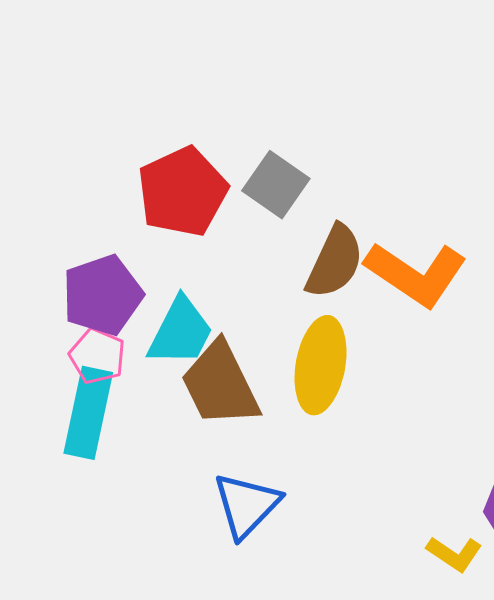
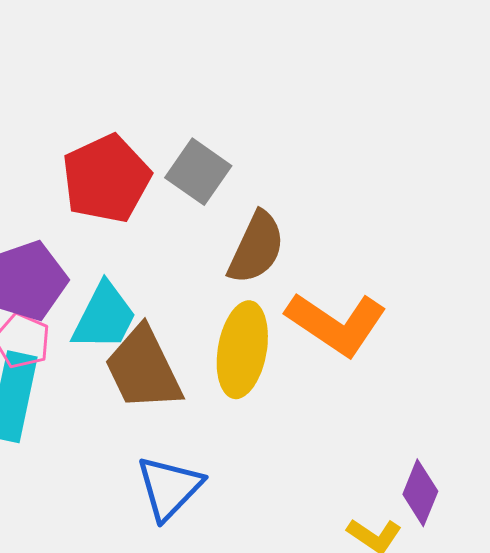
orange L-shape: (416, 274) -> (336, 324), moved

